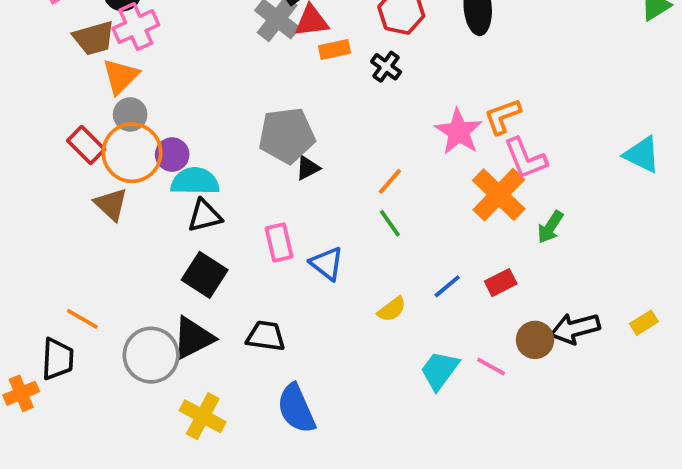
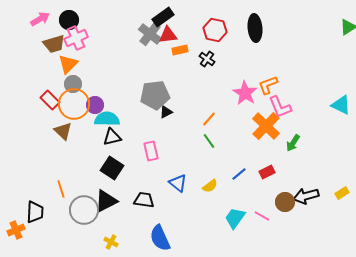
blue triangle: (327, 263) -> (178, 183), moved
orange line: (82, 319) -> (61, 189), moved, turned 42
yellow cross: (203, 416) -> (111, 242), size x0.6

